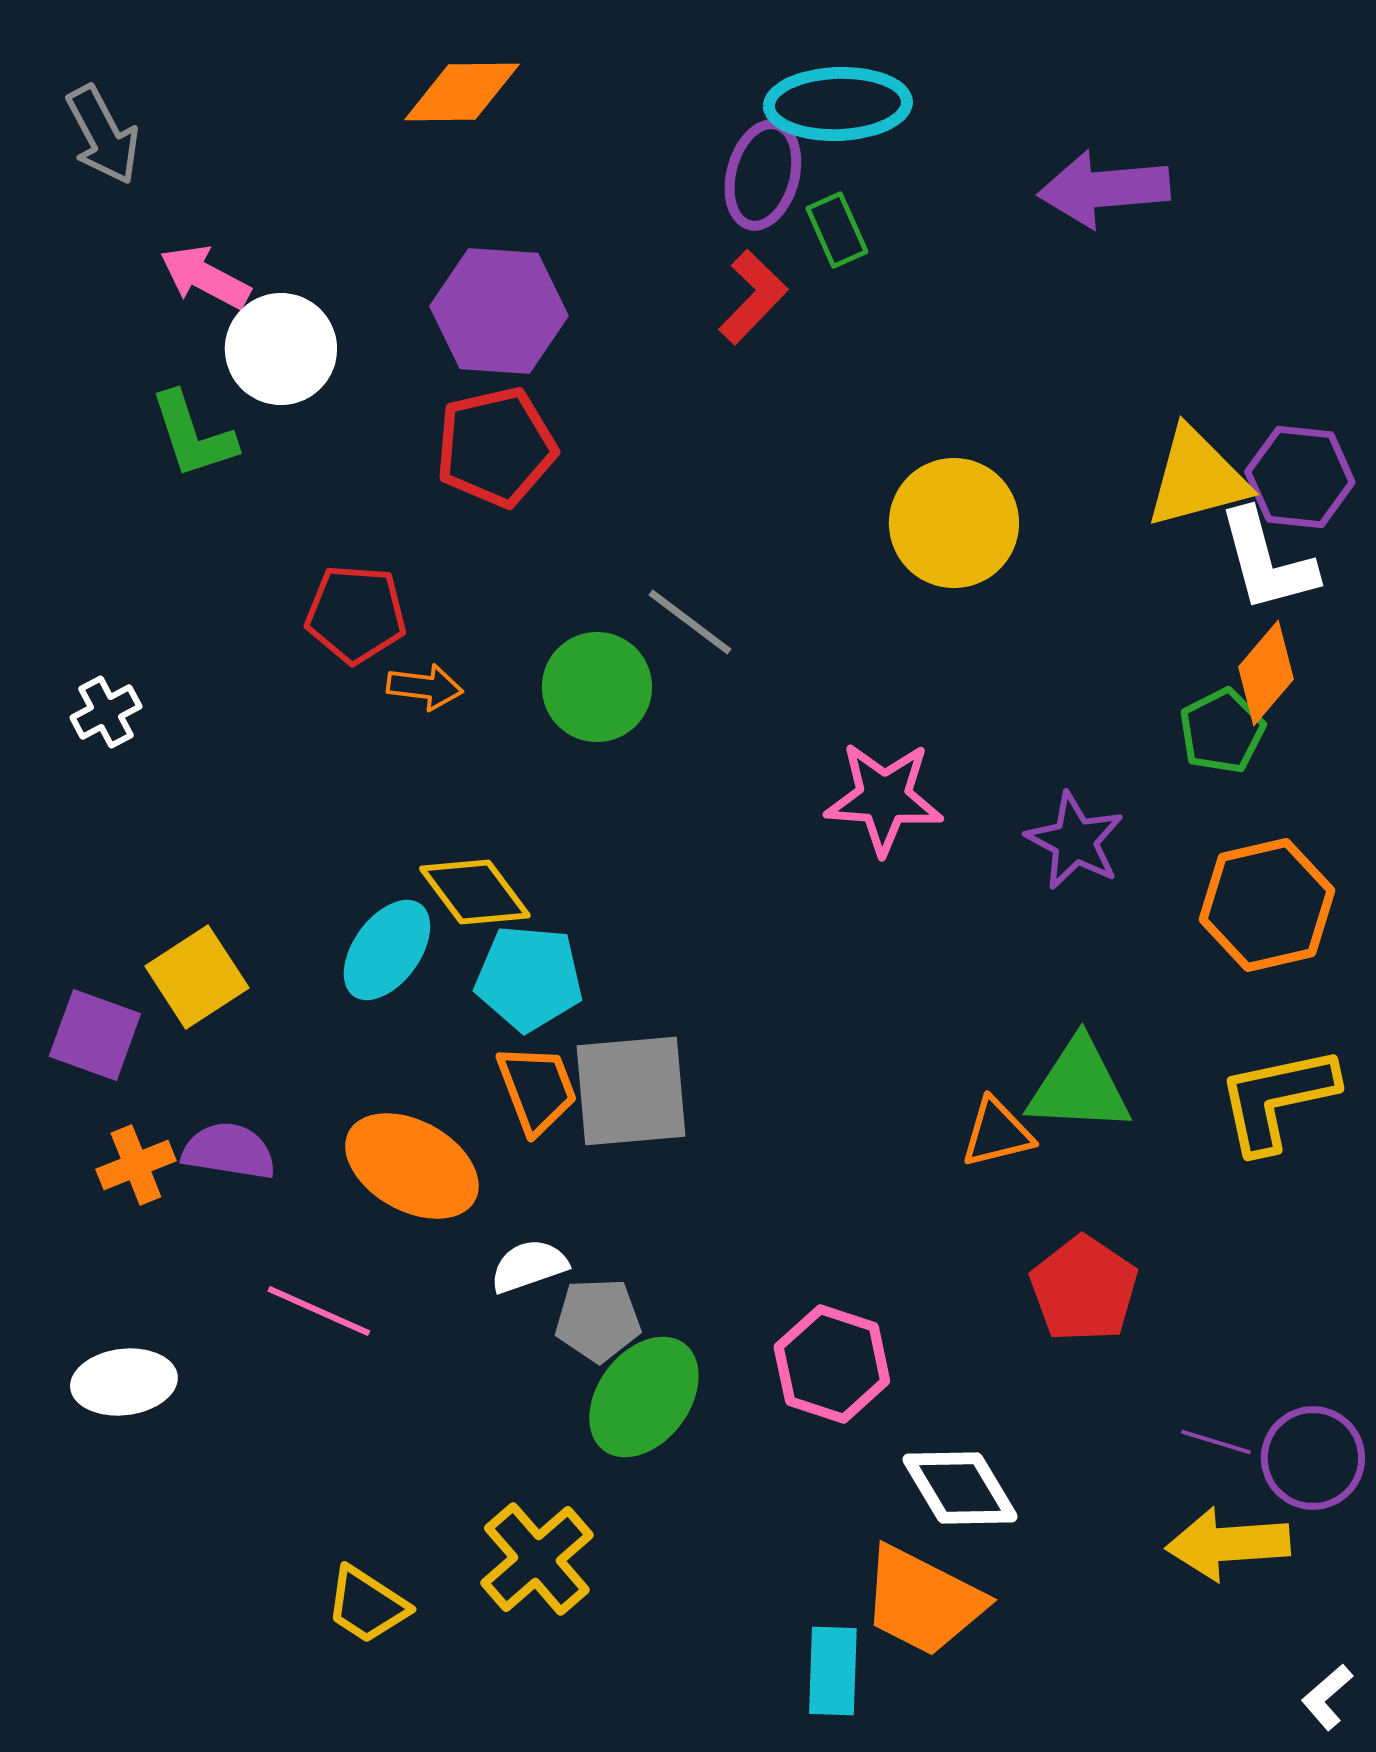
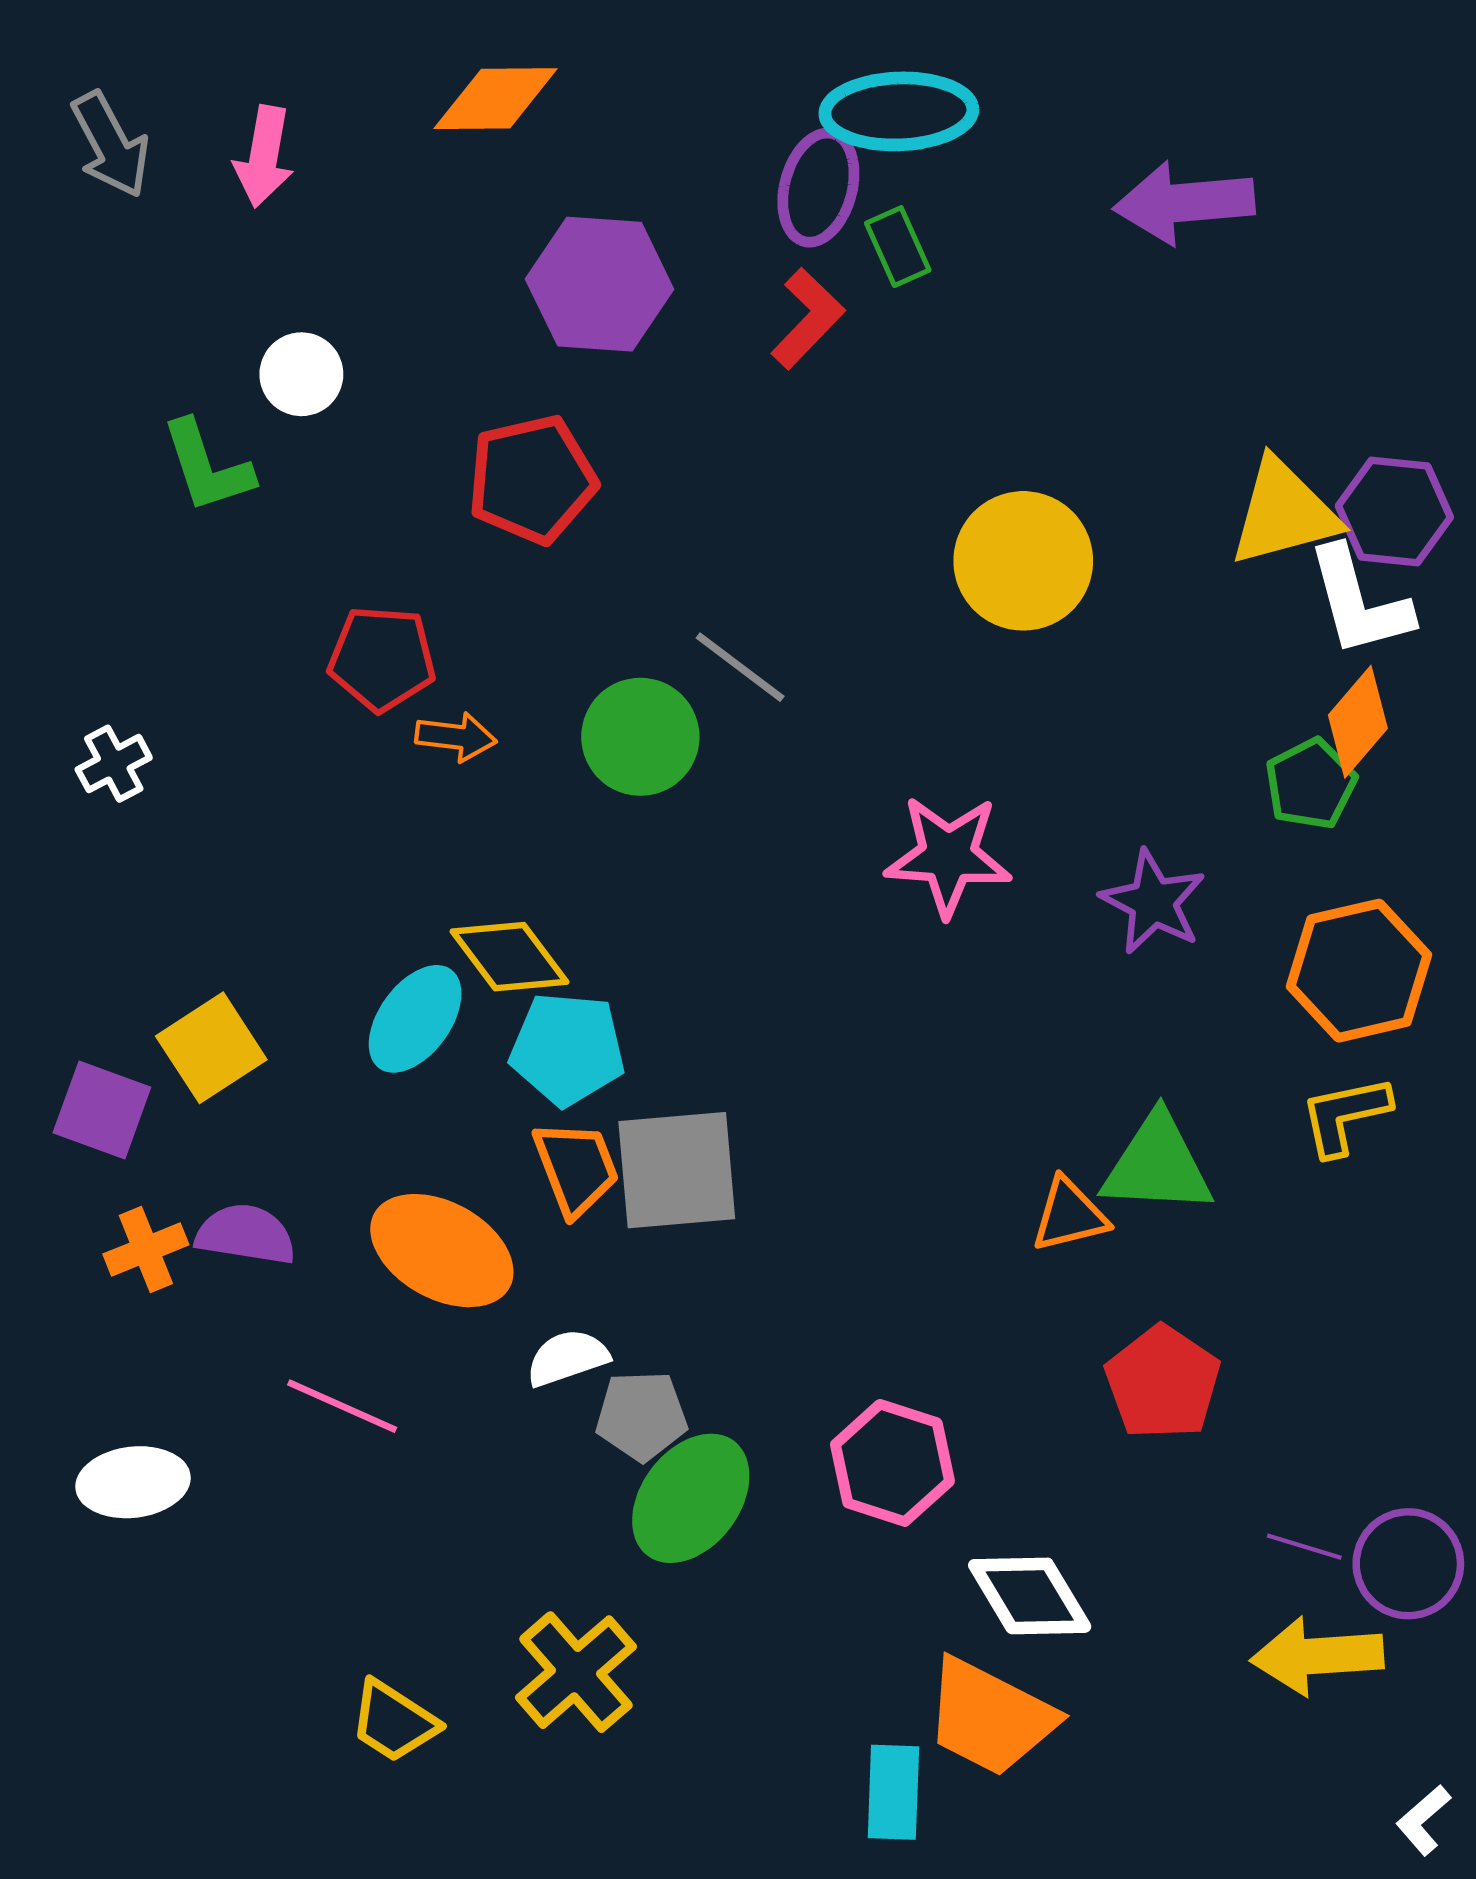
pink arrow: (205, 277) -> (264, 157), moved, turned -108
purple hexagon: (499, 311) -> (600, 284), moved
white circle: (281, 349) -> (301, 374), size x0.7
yellow L-shape: (1277, 1099) -> (1345, 1115), moved, size x0.7

